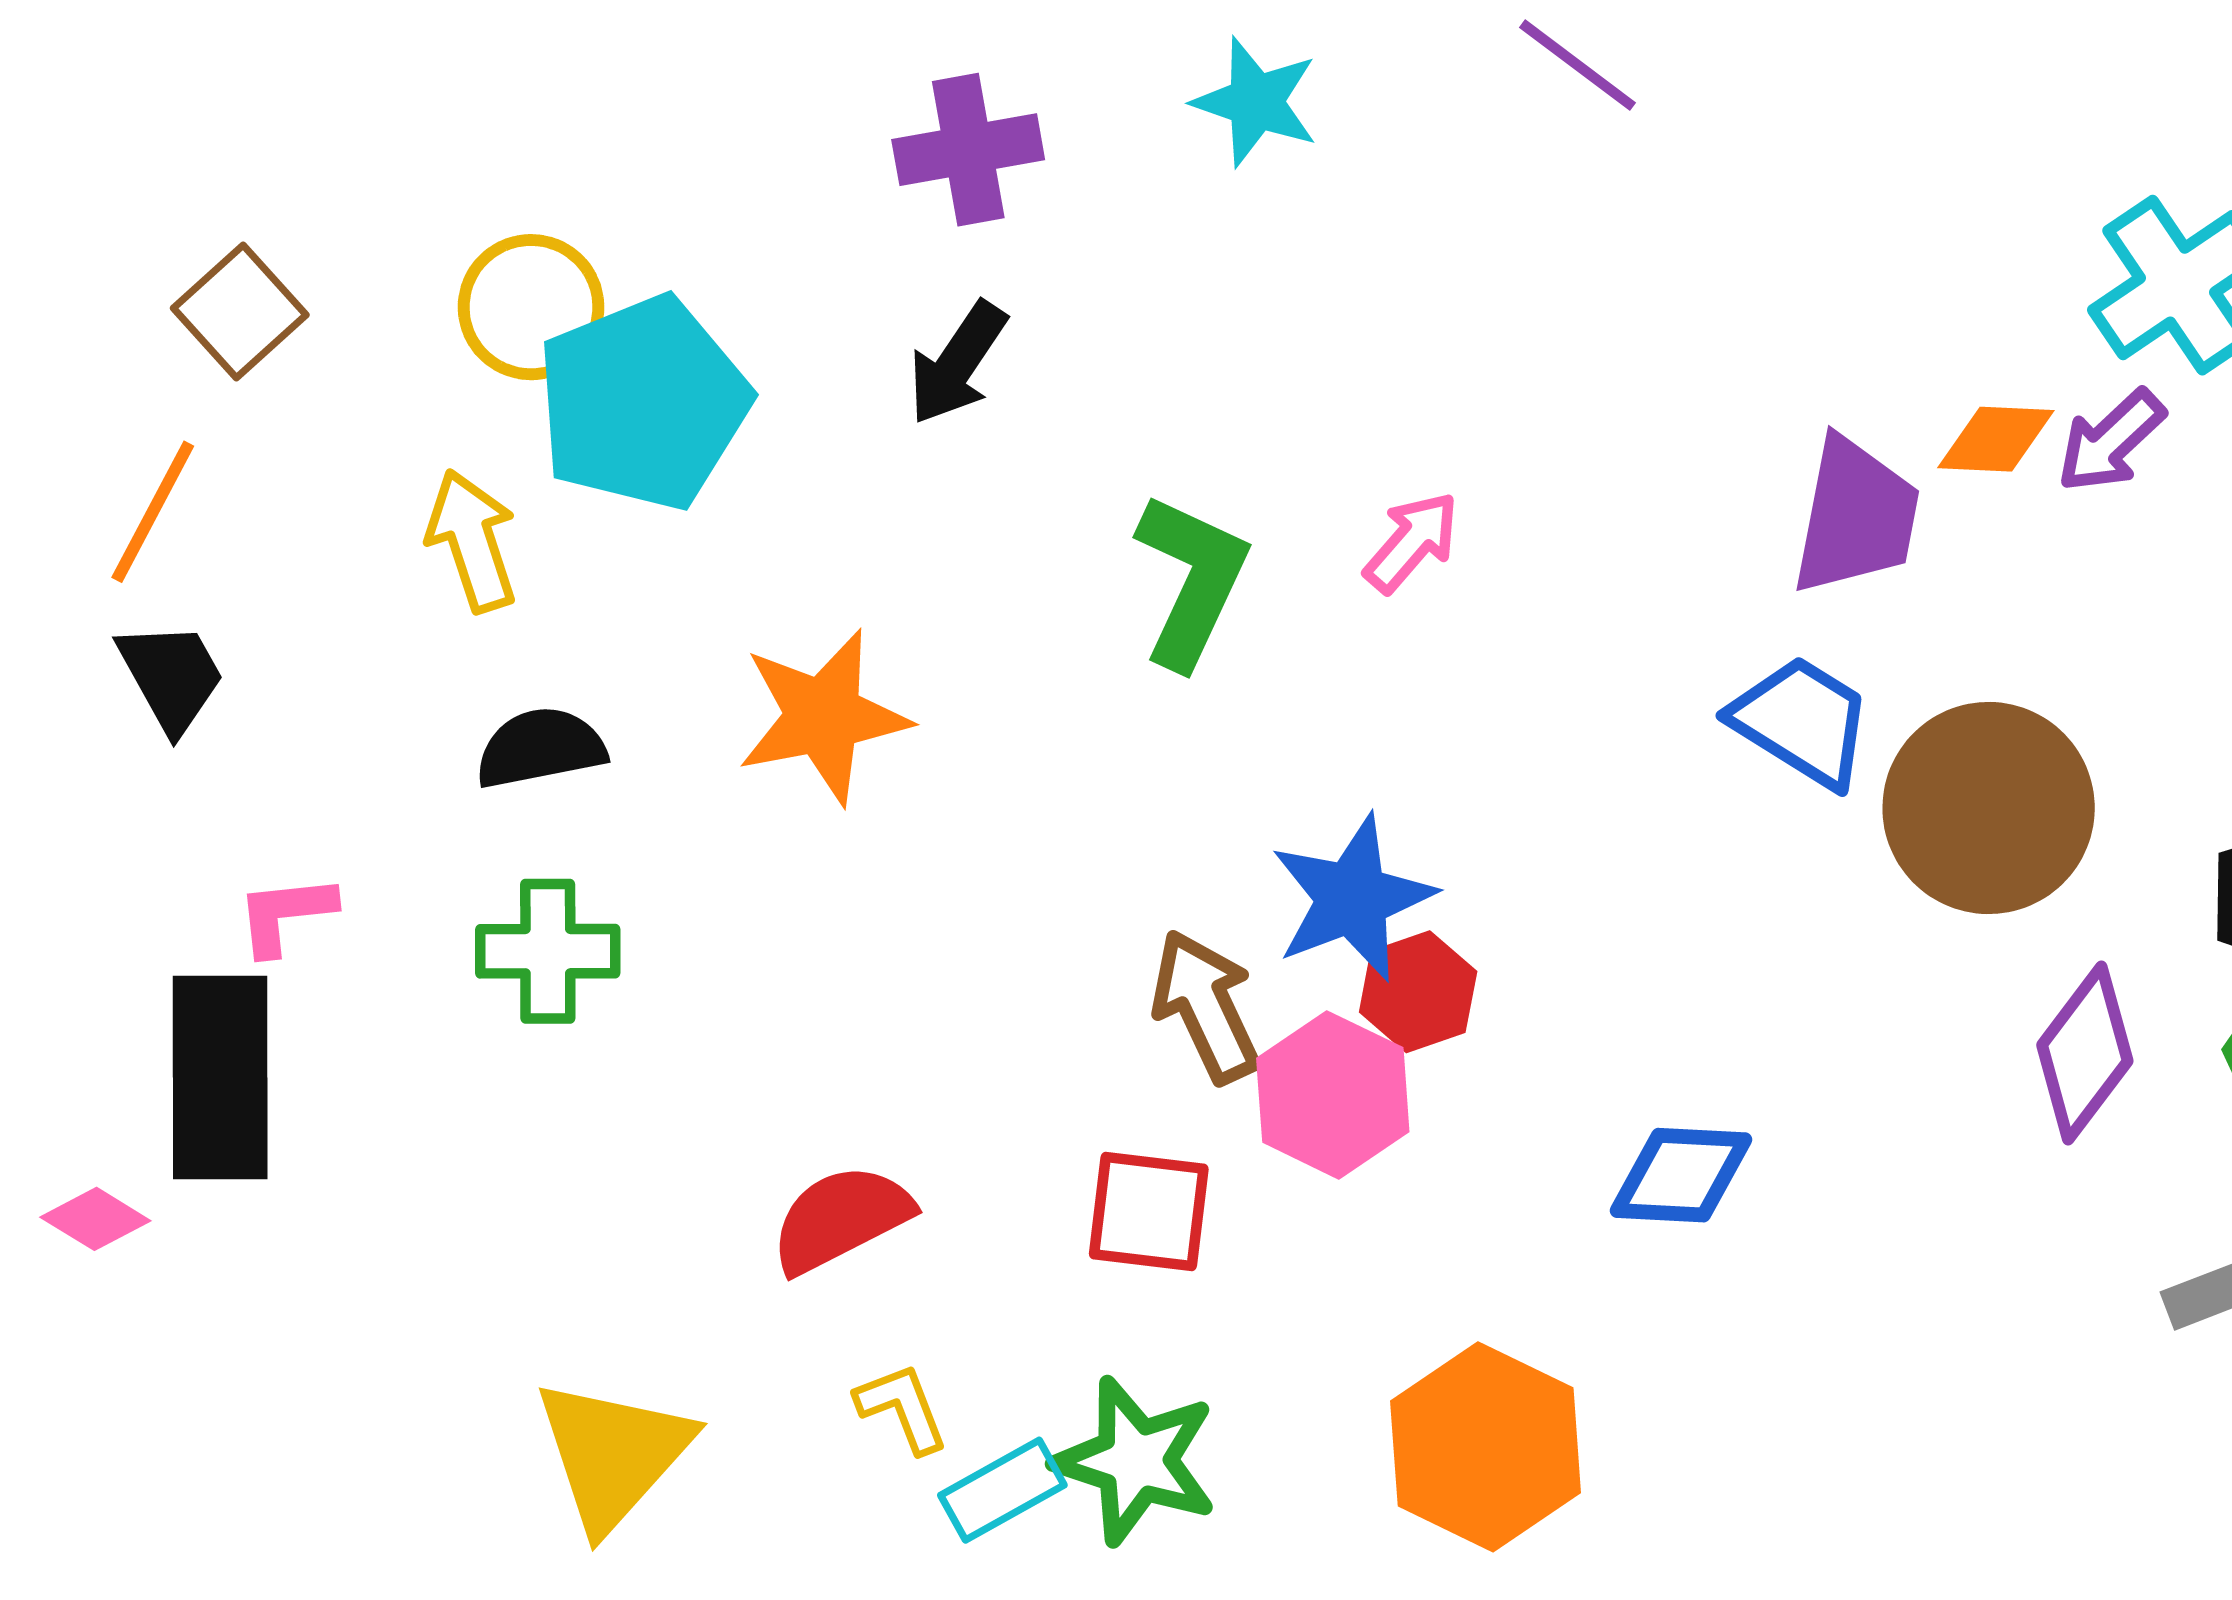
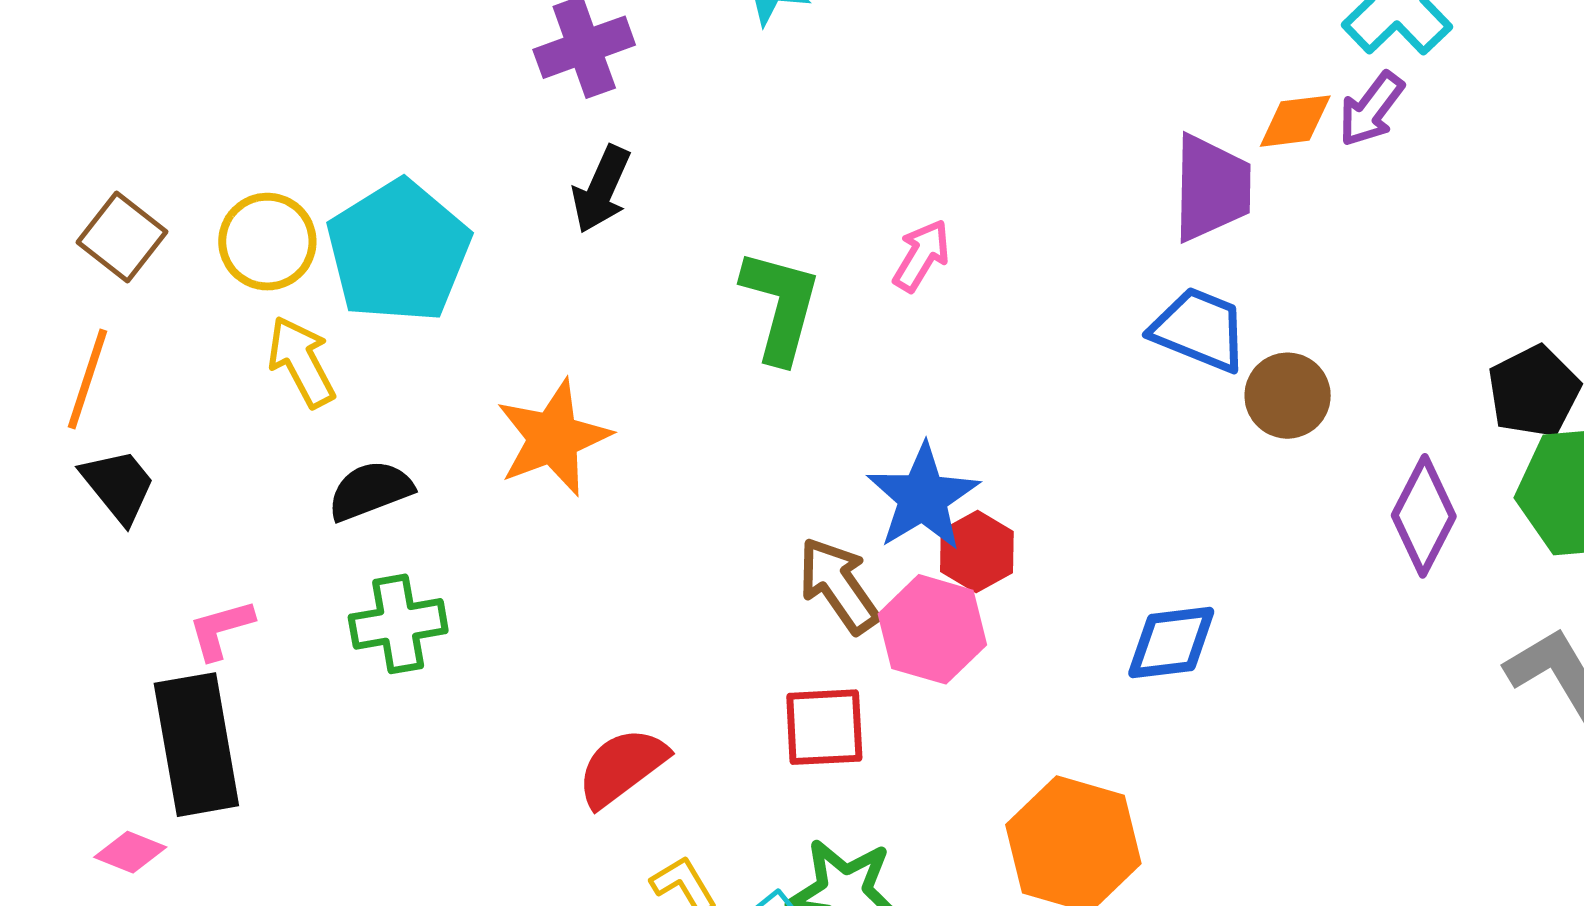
yellow circle: (531, 307) -> (267, 242), moved
brown circle: (1989, 808) -> (1288, 396), moved, size x0.6

